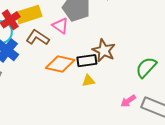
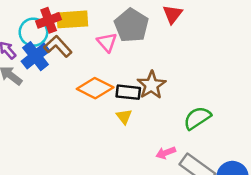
brown L-shape: (38, 38) -> (58, 46), moved
yellow triangle: (88, 81) -> (124, 117), turned 48

